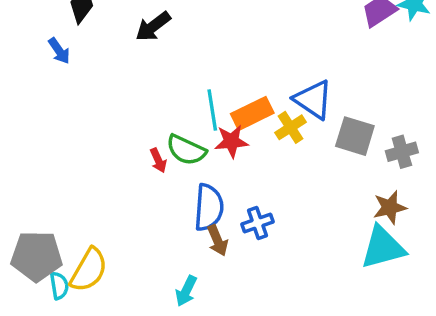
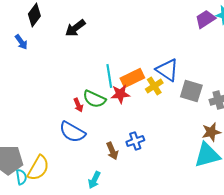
blue semicircle: (209, 207) -> (72, 132), moved, turned 116

